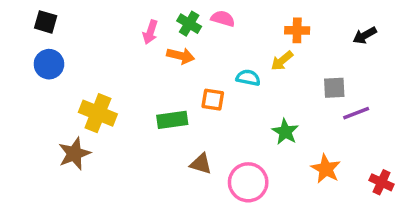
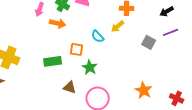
cyan semicircle: (248, 78) -> (98, 36), turned -144
gray square: (334, 88) -> (149, 42), turned 32
purple line: (356, 113) -> (171, 32), moved
green star: (285, 132) -> (90, 67), moved

